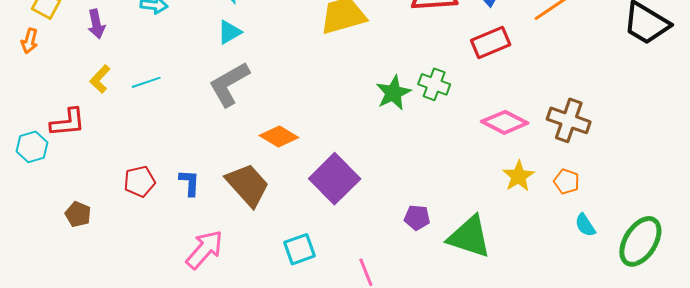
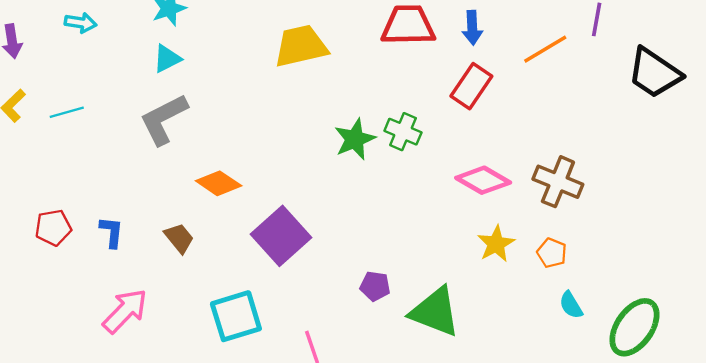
red rectangle: (491, 42) -> (471, 86), turned -36
brown trapezoid: (248, 185) -> (179, 238), size x0.6
cyan square: (299, 249) -> (236, 316), size x1.4

